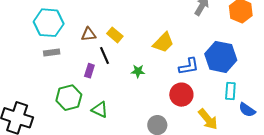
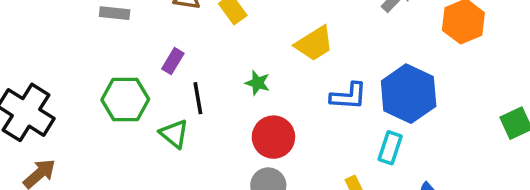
black line: (105, 55) -> (198, 98), moved
cyan rectangle: (230, 91) -> (390, 148), moved
red circle: (181, 95) -> (273, 137), moved

